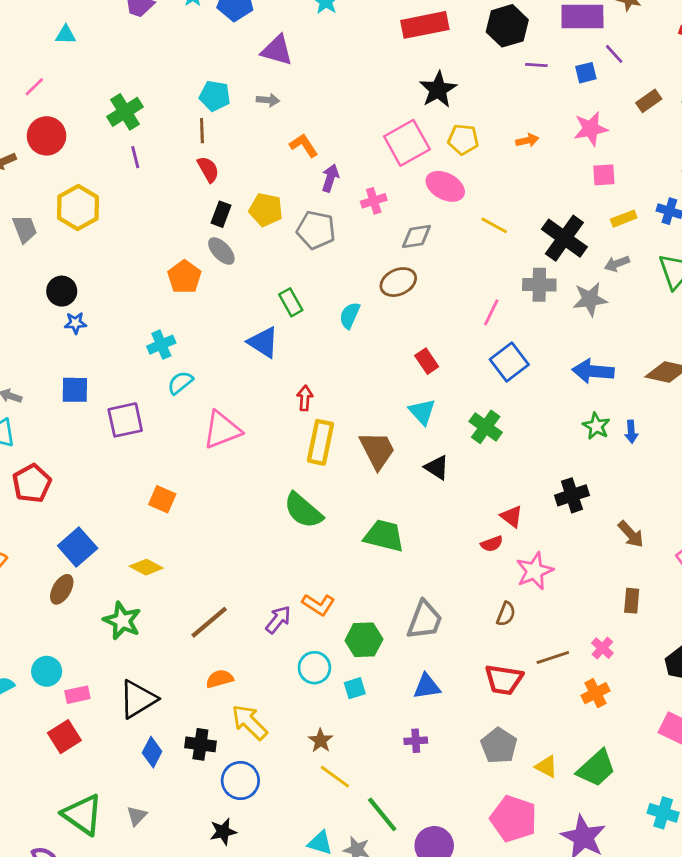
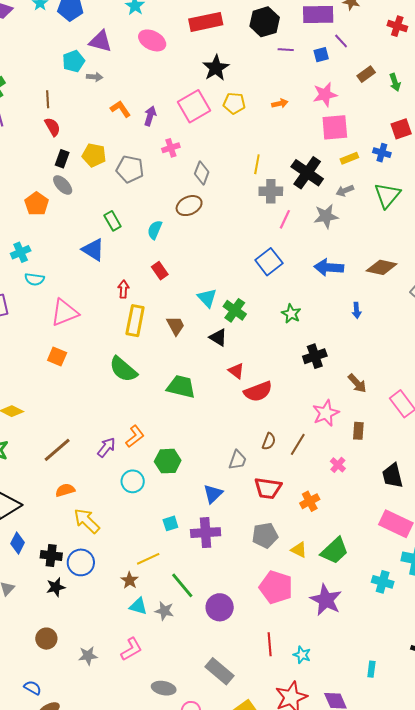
cyan pentagon: (215, 96) -> (74, 61), moved, turned -30
pink square: (604, 175) -> (335, 127), size x1.6
purple arrow: (330, 178) -> (150, 116), moved
pink ellipse: (445, 186) -> (152, 40), moved
yellow line: (494, 225) -> (257, 164), turned 72
gray diamond: (416, 236) -> (202, 173), turned -60
gray cross: (539, 285) -> (271, 191), moved
pink line: (491, 312) -> (285, 219), moved
red rectangle: (427, 361) -> (160, 271), moved
cyan semicircle: (180, 383) -> (34, 279), turned -132
green star: (596, 426) -> (291, 314), moved
green cross: (486, 427) -> (235, 310), moved
brown trapezoid: (377, 450) -> (176, 326), size x0.7
orange square: (162, 499) -> (57, 356), moved
red triangle: (511, 516) -> (236, 371), moved
red semicircle: (492, 544) -> (258, 391), size x1.8
pink star: (535, 571) -> (326, 413), moved
orange L-shape: (318, 605) -> (135, 436), turned -70
gray trapezoid: (425, 620) -> (238, 460), moved, size x0.7
brown line: (553, 657) -> (298, 444), moved, turned -40
blue triangle: (427, 686) -> (213, 494), turned -35
cyan square: (355, 688) -> (170, 523), moved
orange cross: (596, 693) -> (310, 501), moved
brown star: (321, 741) -> (130, 580), moved
purple cross: (416, 741) -> (206, 533), size x1.8
black cross: (200, 744) -> (51, 555), moved
gray pentagon: (499, 746) -> (265, 535), turned 30
yellow line: (335, 777) -> (148, 559), turned -60
black star: (223, 832) -> (56, 587), moved

